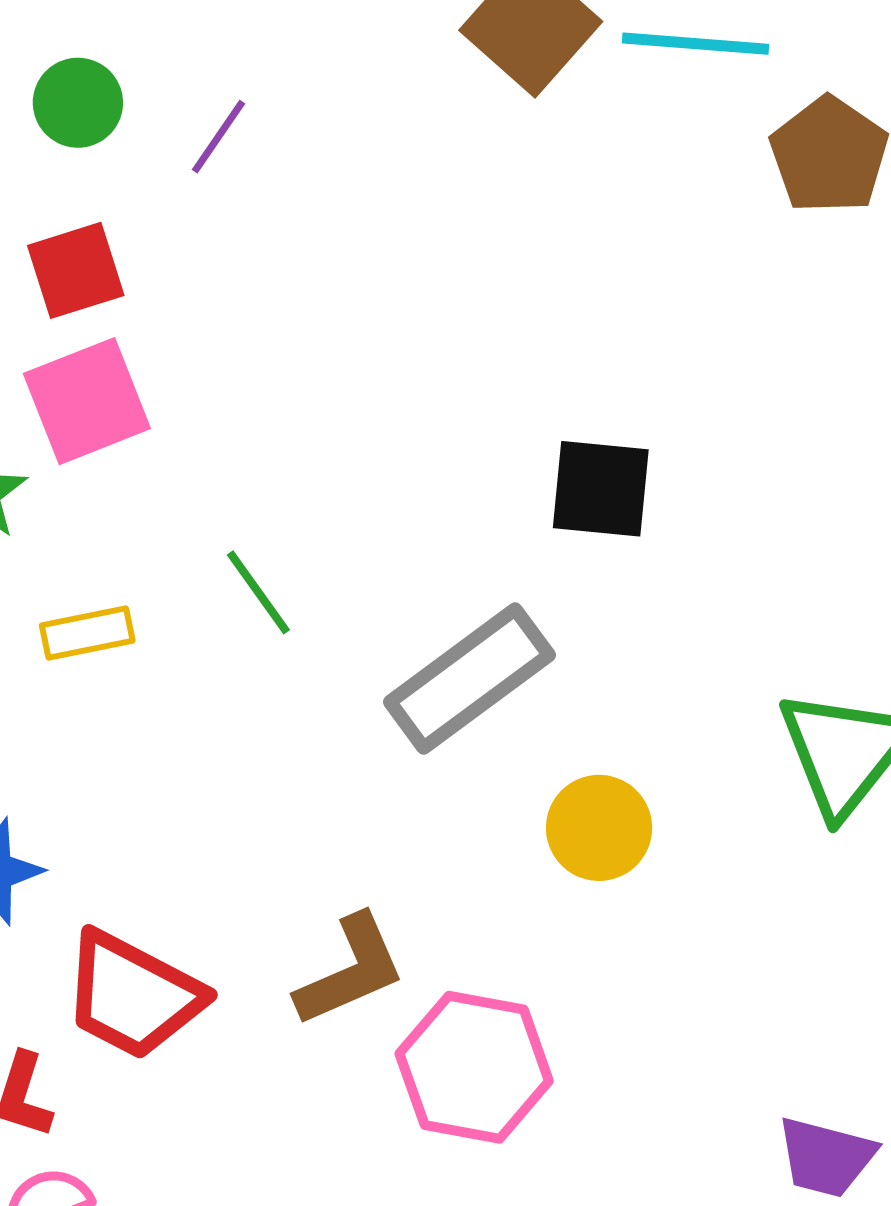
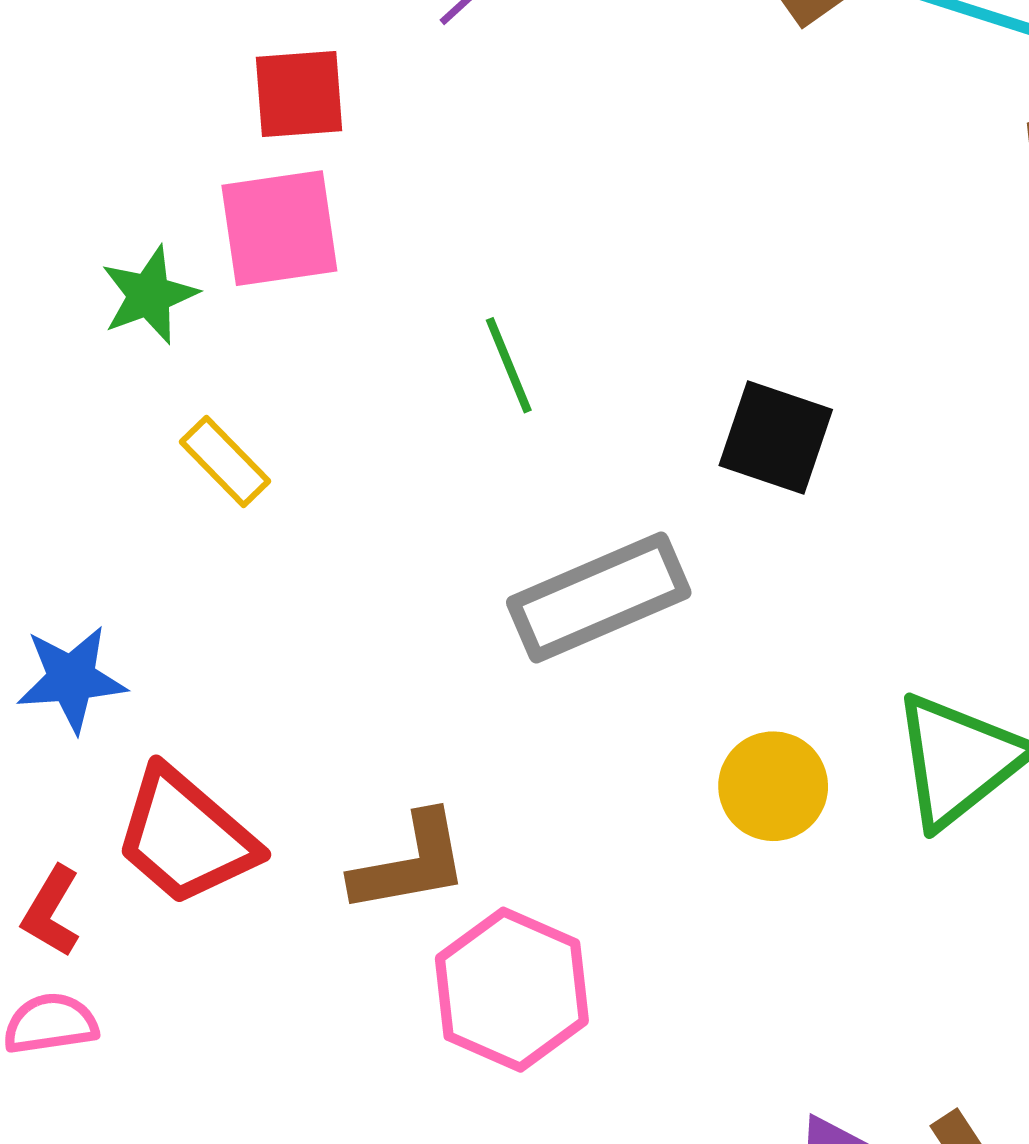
green line: (258, 592) -> (509, 365), moved
yellow rectangle: (87, 633) -> (225, 462), turned 44
yellow circle: (599, 828) -> (773, 786), moved

